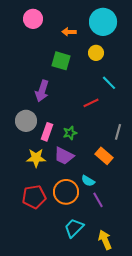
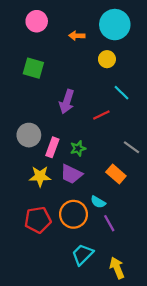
green square: (61, 61) -> (33, 68), moved
purple arrow: (42, 91) -> (67, 102), moved
gray line: (118, 132) -> (132, 147), turned -70

